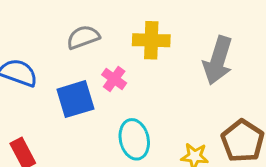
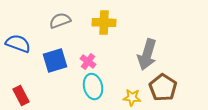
gray arrow: (218, 60) -> (147, 55), moved
pink cross: (114, 79) -> (88, 62), moved

